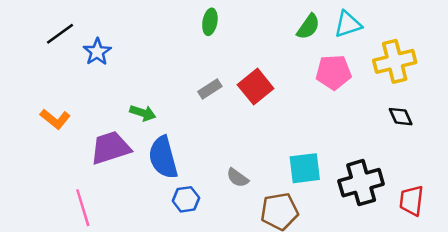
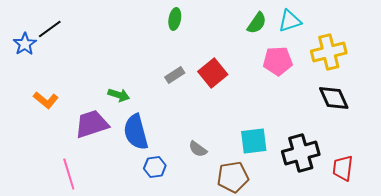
blue star: (97, 52) -> (25, 44), moved
black diamond: (401, 117) -> (334, 98), size x1.5

